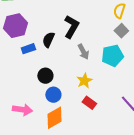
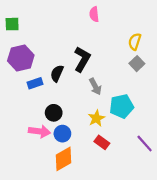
cyan pentagon: (112, 56) -> (122, 106), moved
pink arrow: (22, 110) -> (39, 131), moved

